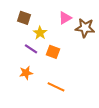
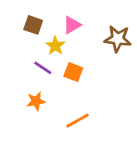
pink triangle: (65, 18) -> (72, 25), moved
orange line: (56, 87) -> (78, 121), turned -54

